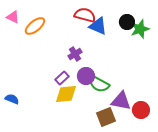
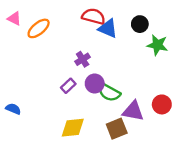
green star: (140, 29) -> (157, 45), moved, turned 30
yellow diamond: (66, 94) -> (73, 128), moved
red circle: (141, 110) -> (162, 104), moved

